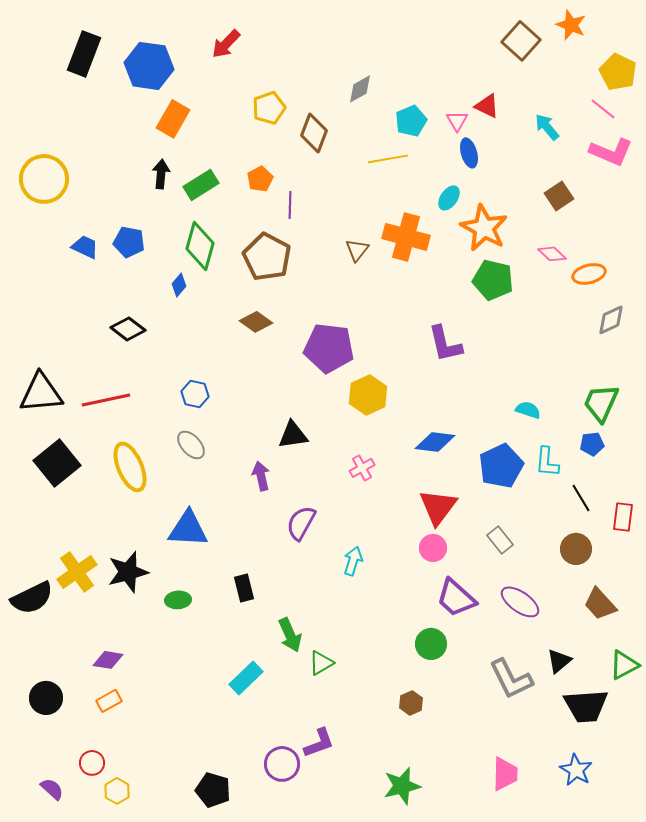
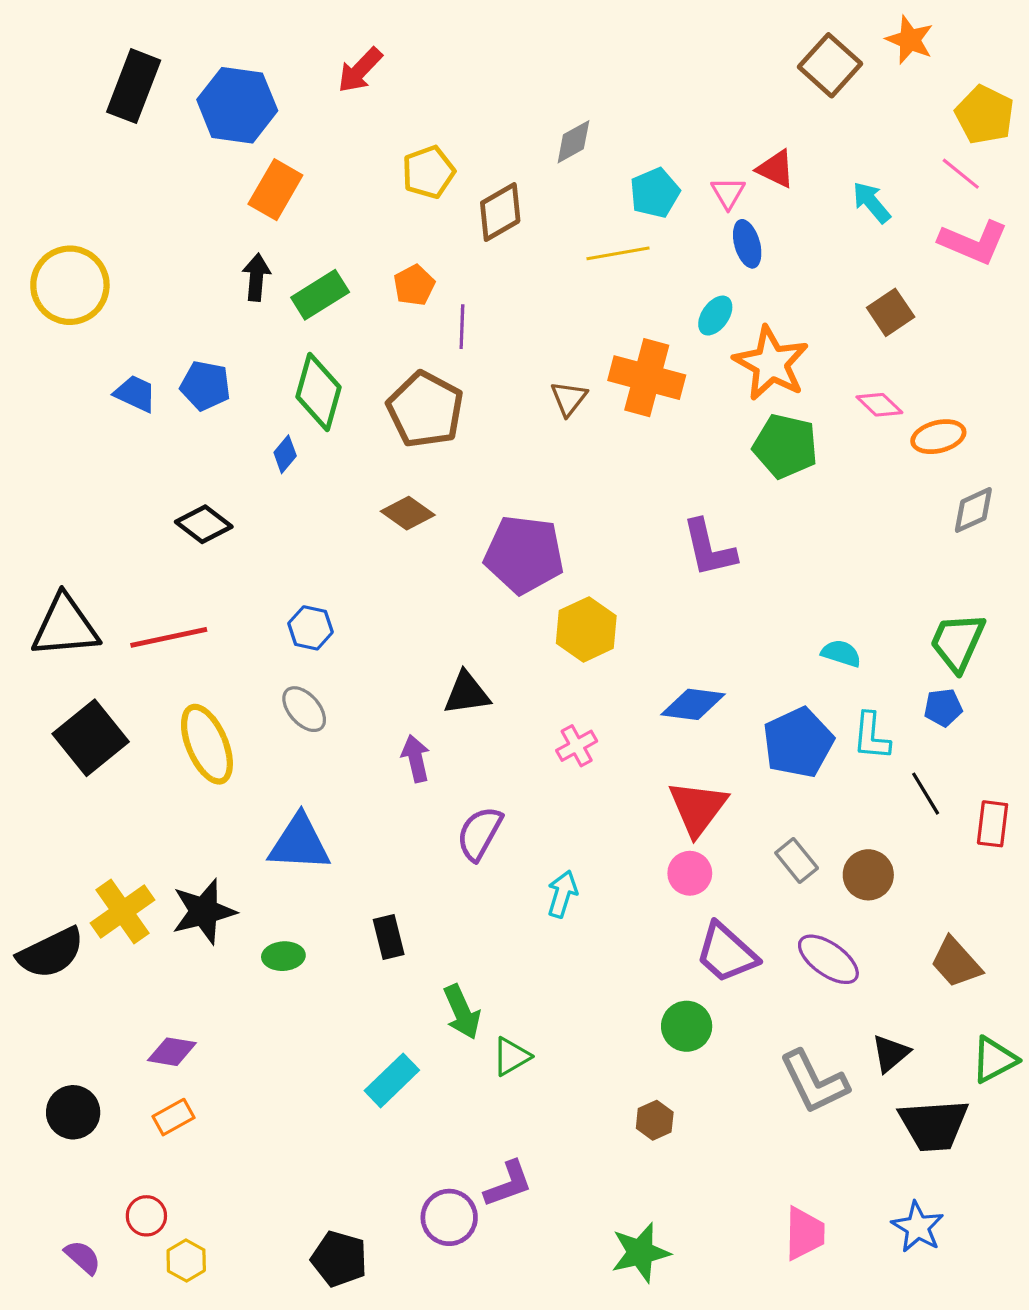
brown diamond: (314, 133) -> (500, 212), turned 39
brown circle: (576, 549) -> (868, 875), moved

